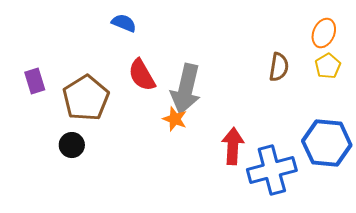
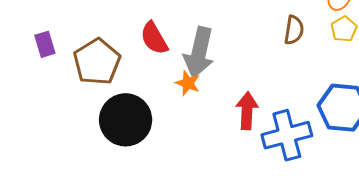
black circle: (72, 145) -> (126, 120), moved, size x2.0

